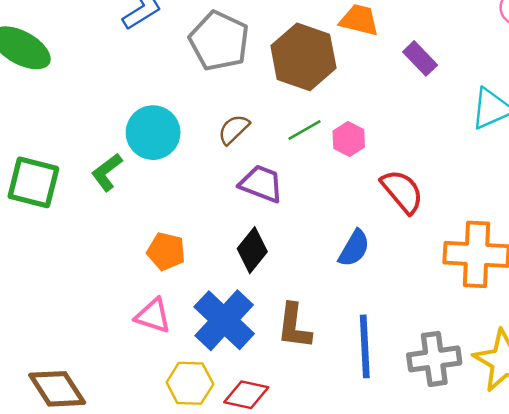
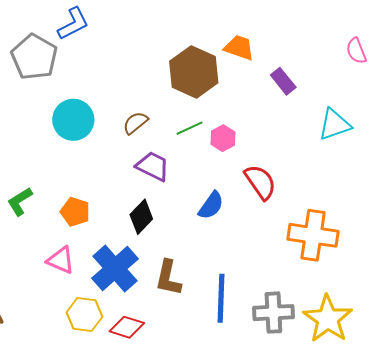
gray pentagon: (219, 41) -> (34, 57), moved
green L-shape: (107, 172) -> (20, 201), moved
blue semicircle: (354, 248) -> (211, 205), moved

